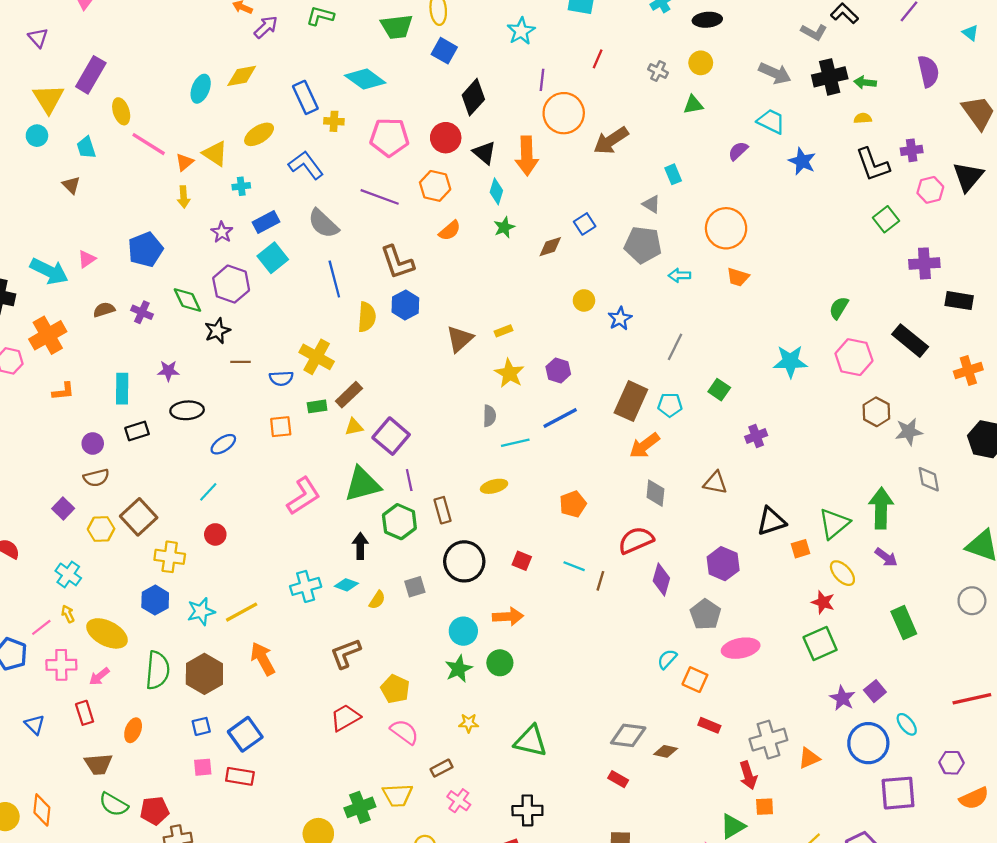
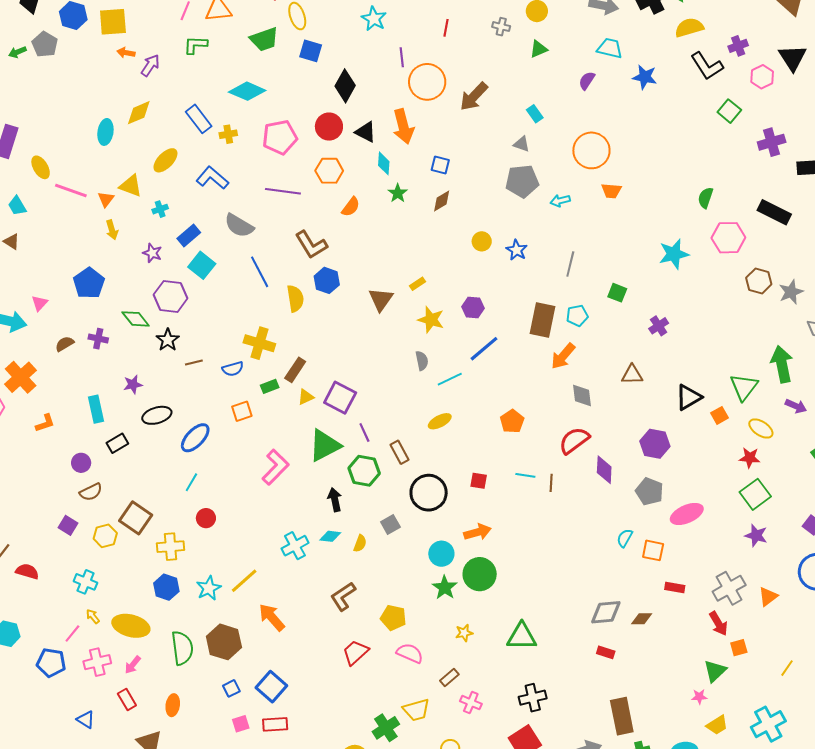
yellow semicircle: (863, 118) -> (689, 28), size x1.8
blue square: (585, 224) -> (440, 165), moved, turned -30
blue ellipse: (223, 444) -> (195, 438), size x1.4
green circle: (500, 663) -> (480, 574), size x1.4
purple star: (842, 698) -> (756, 535), moved

